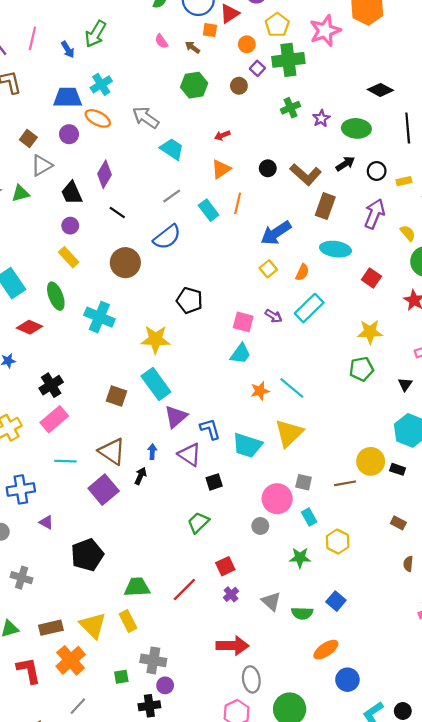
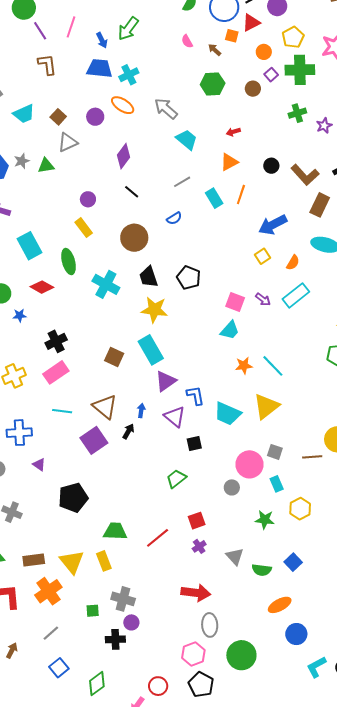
blue trapezoid: (68, 98) -> (99, 68), moved
black trapezoid: (72, 193) -> (149, 277), moved
blue semicircle: (167, 237) -> (174, 218), size x0.6

